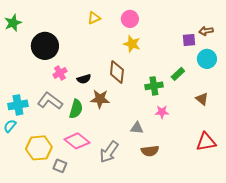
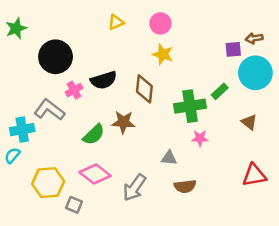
cyan circle: (207, 59) -> (255, 73), size x1.4
black semicircle: (84, 79) -> (104, 80), moved, size x1.5
green cross: (154, 86) -> (190, 106), size x1.4
gray L-shape: (50, 101) -> (49, 110), moved
green semicircle: (76, 109) -> (94, 134), turned 30

